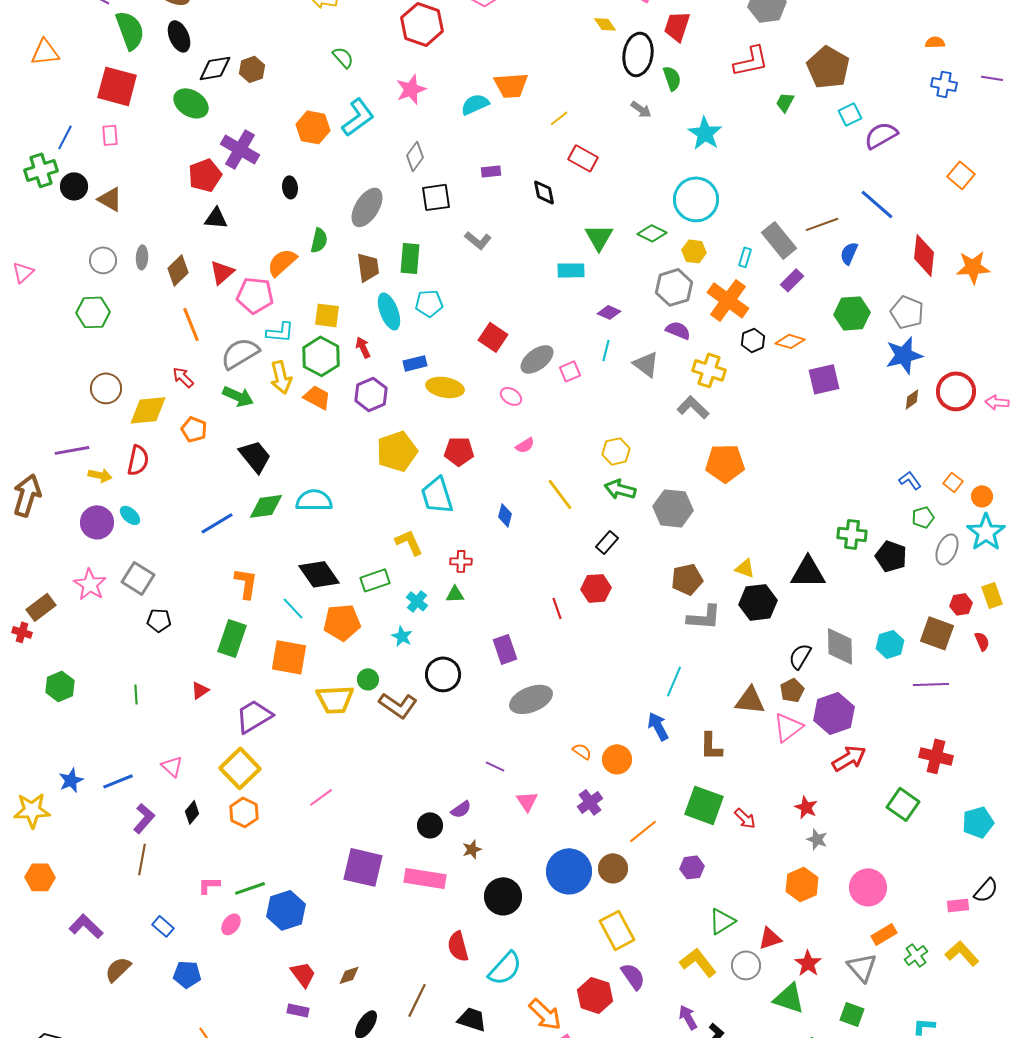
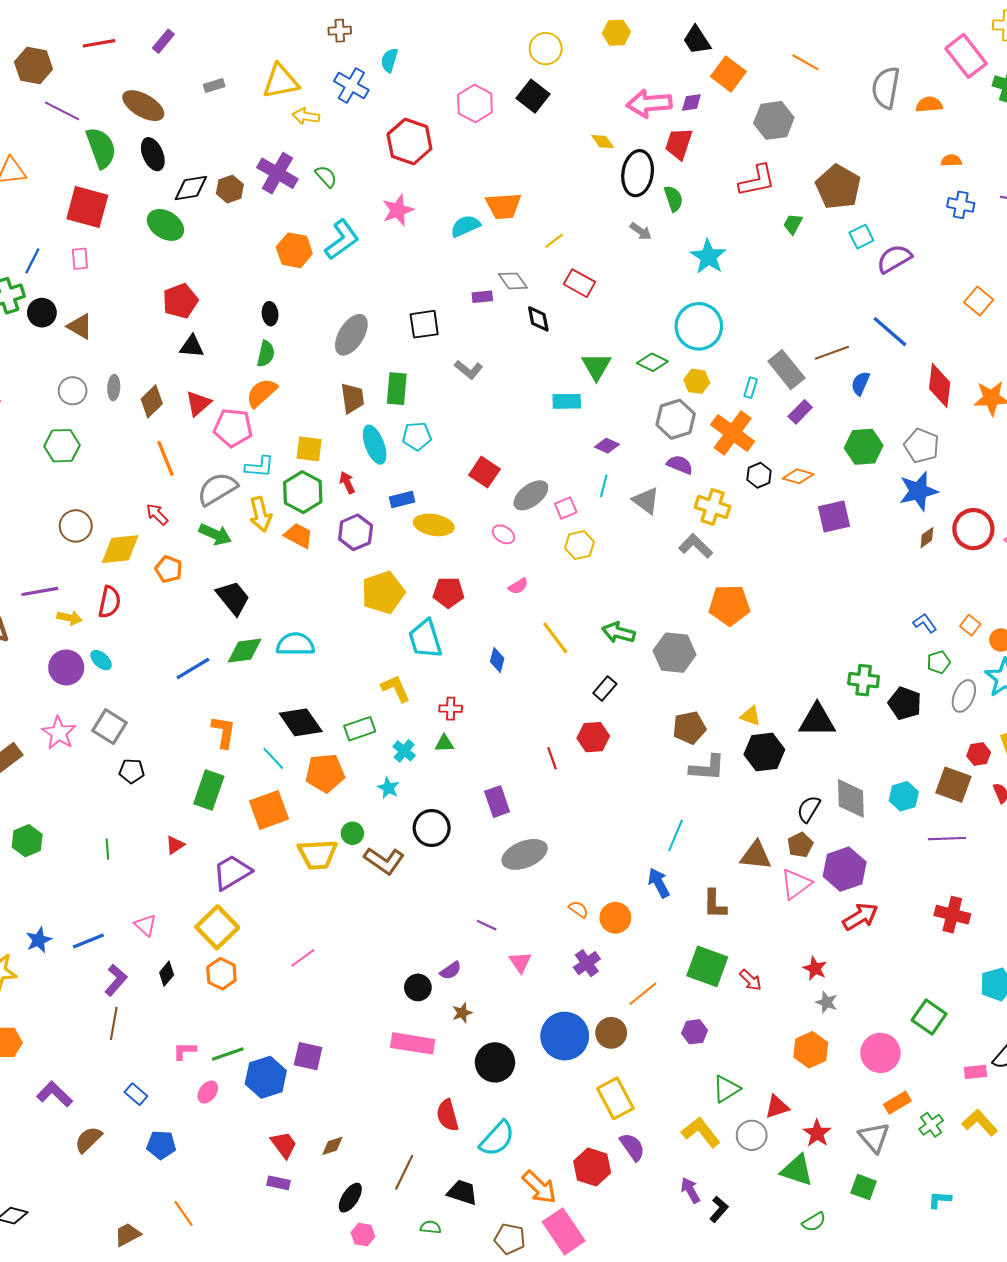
purple cross: (240, 149) -> (277, 173), moved
gray diamond: (415, 156) -> (513, 281), moved, turned -72
green semicircle: (319, 240) -> (266, 354), moved
yellow hexagon: (616, 451) -> (579, 545), moved
orange square: (289, 657) -> (269, 810), turned -30
green square: (903, 804) -> (929, 1017), moved
purple square: (363, 867) -> (308, 1056), moved, size x0.7

